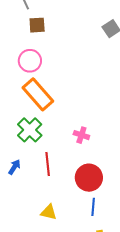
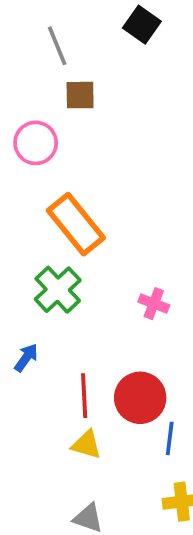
pink circle: (30, 61) -> (36, 143), moved
red line: (48, 164) -> (84, 396), moved
red circle: (89, 178) -> (140, 398), moved

